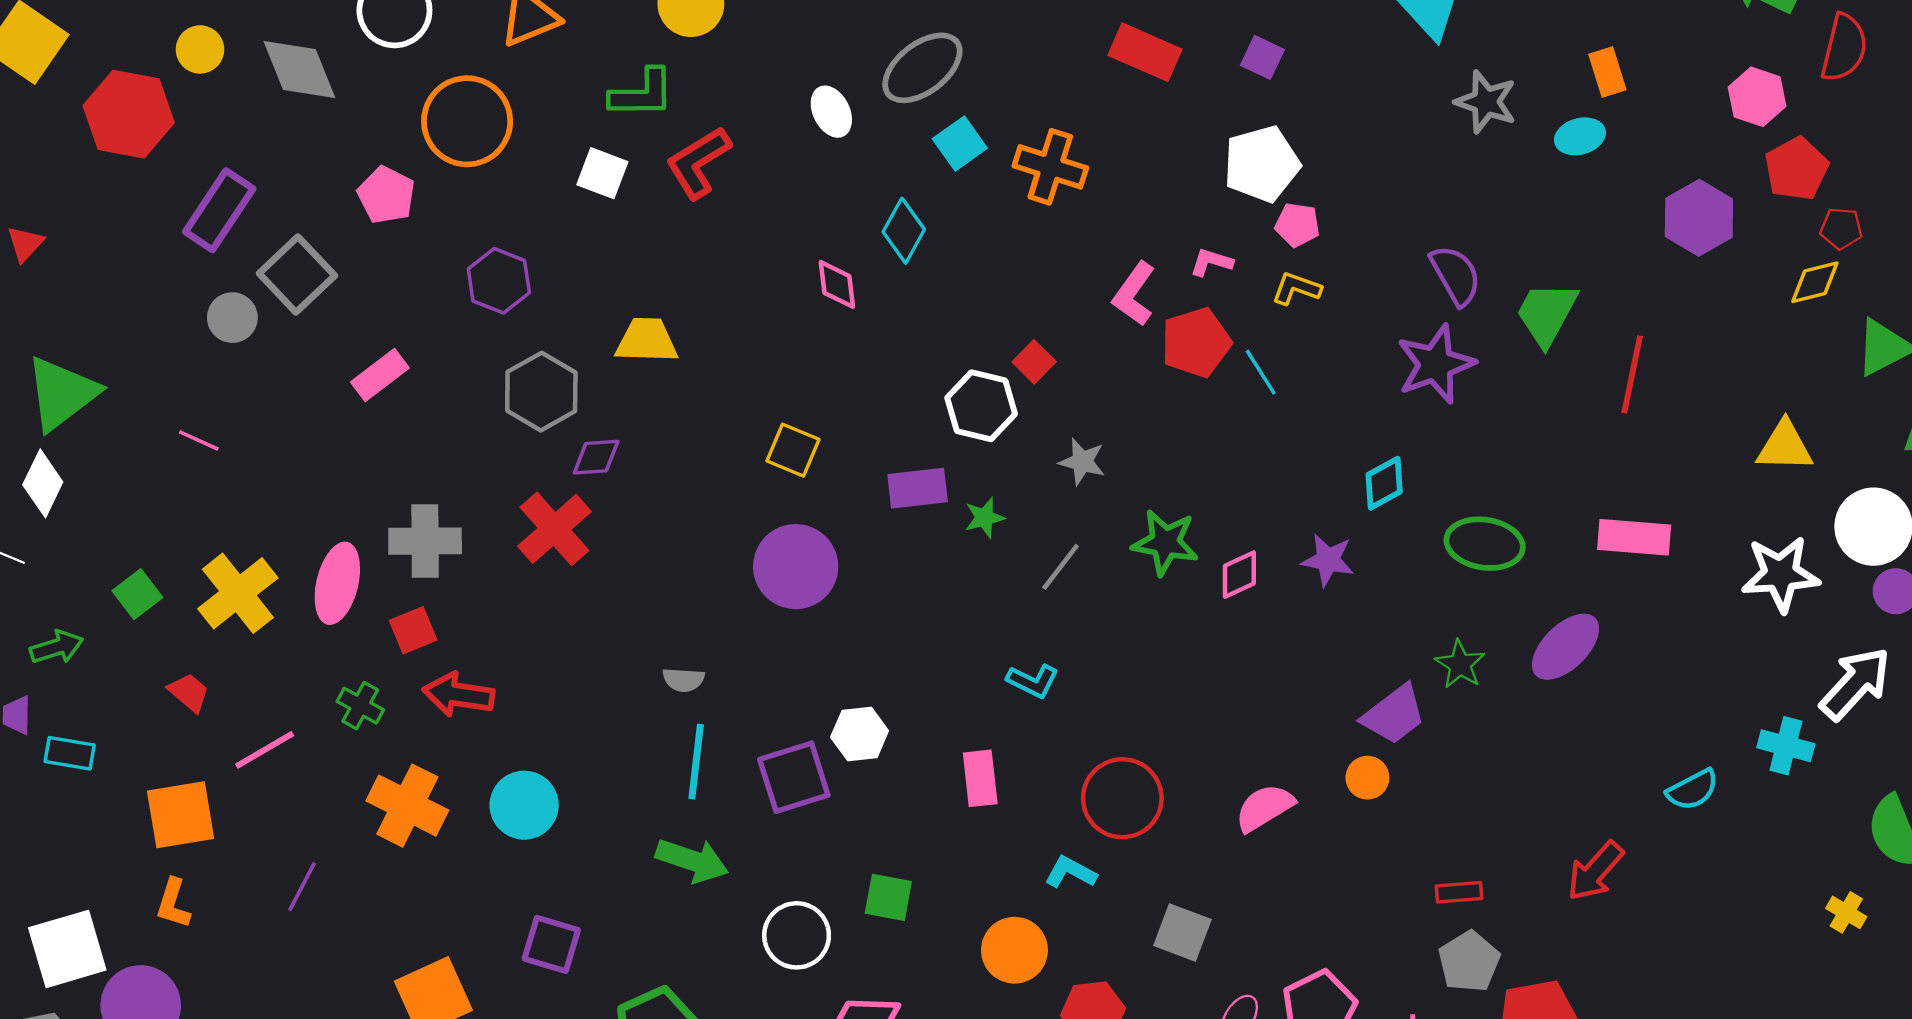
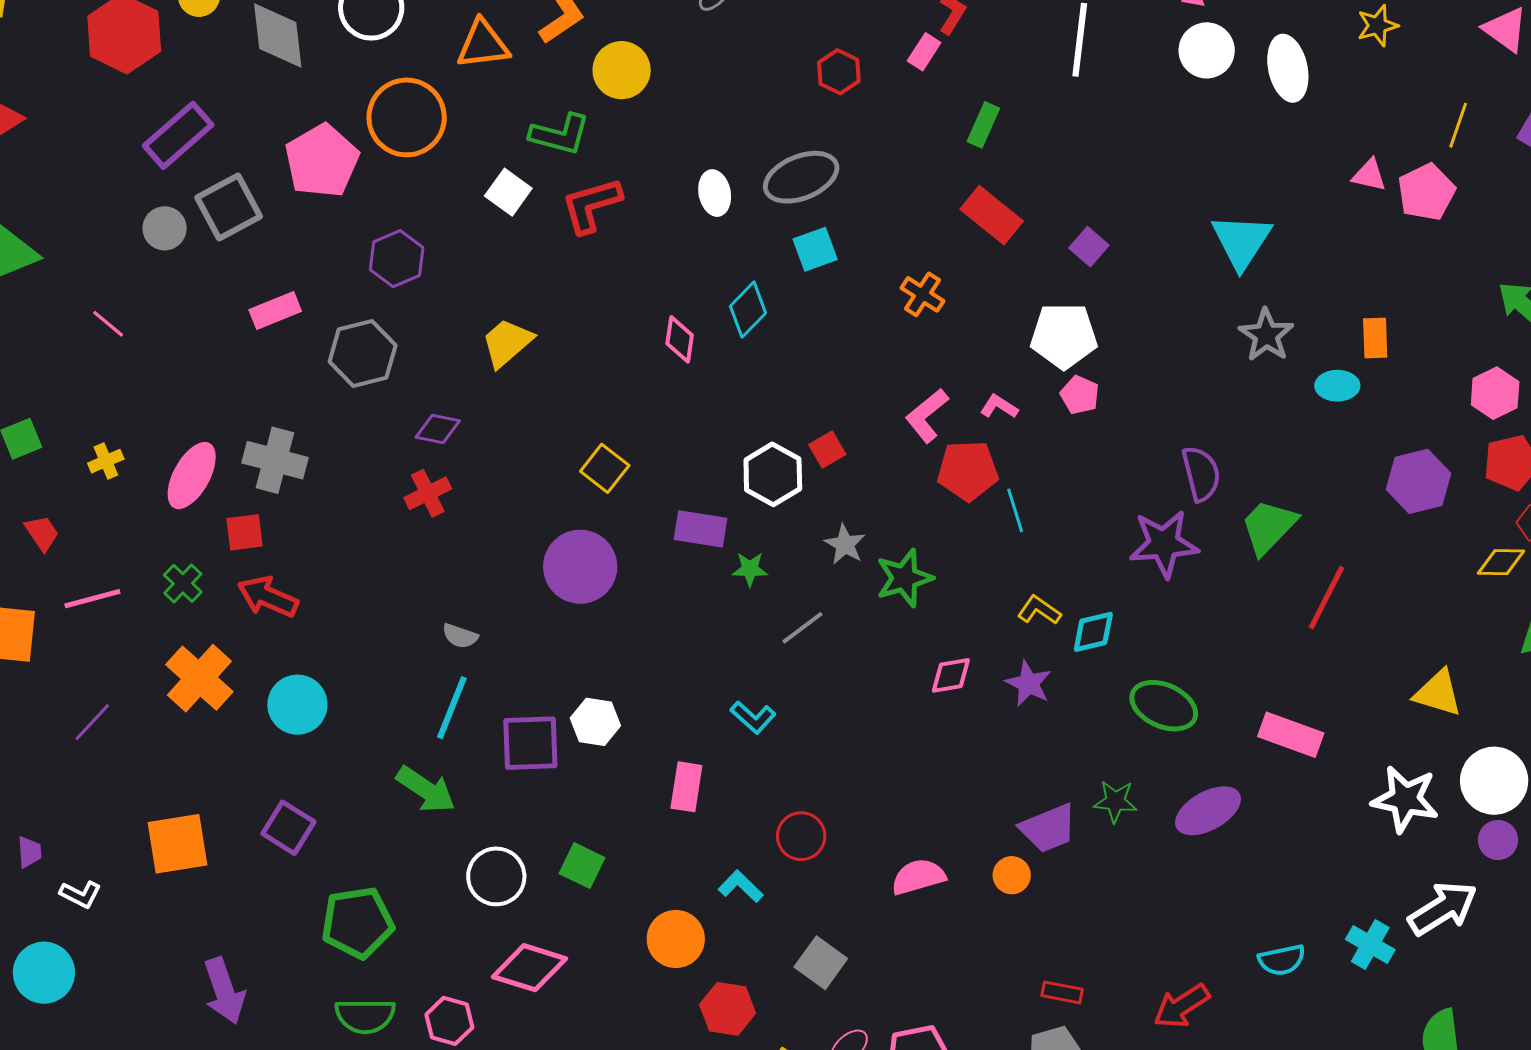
orange cross: (1050, 167) -> (922, 294), moved, size x0.7
pink pentagon: (386, 195) -> (322, 161), size x1.5
yellow L-shape: (1296, 288) -> (1039, 610), moved
yellow trapezoid: (647, 340) -> (507, 343), turned -58
gray hexagon: (541, 392) -> (363, 353), moved
red cross: (554, 529) -> (428, 493), moved, size x0.7
green star: (1165, 542) -> (904, 578), moved, turned 30
yellow cross: (238, 593) -> (106, 461), size x0.5
green star: (1460, 664) -> (1115, 801), turned 30
red circle: (1122, 798) -> (801, 836), size x0.7

